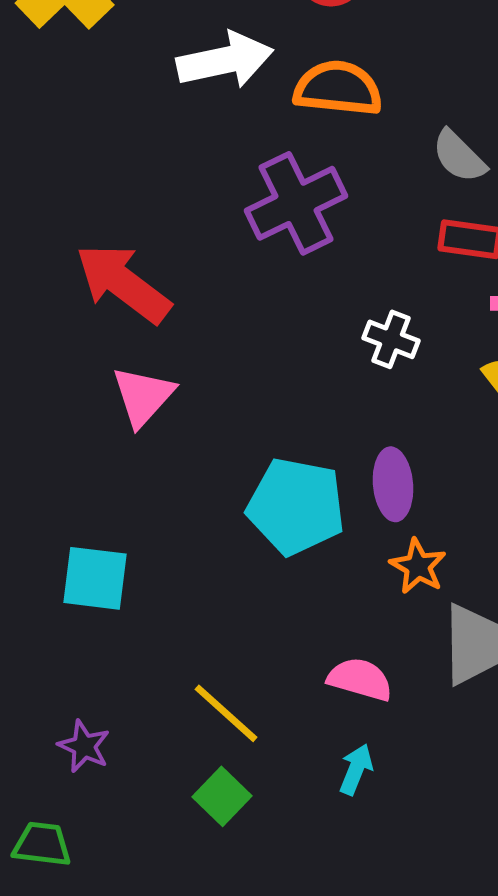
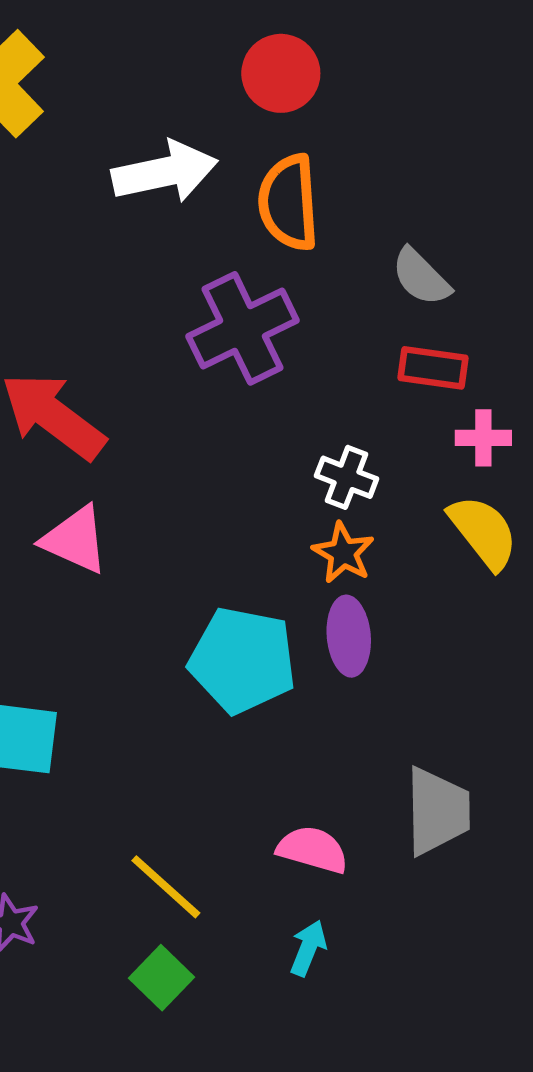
orange semicircle: (338, 88) -> (289, 203), turned -100
pink triangle: (143, 396) -> (75, 540), turned -48
orange star: (418, 566) -> (343, 553), moved

